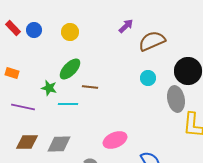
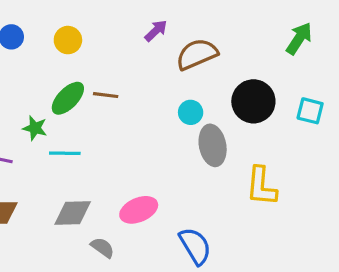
brown line: (90, 87) -> (106, 95), moved
gray ellipse: (176, 99) -> (213, 145), moved
gray diamond: (59, 144) -> (73, 213), moved

